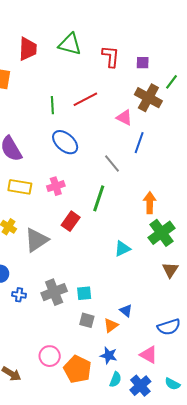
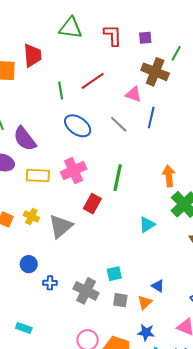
red trapezoid: (28, 49) -> (32, 55), moved
gray line: (112, 163) -> (119, 124), moved
pink cross: (56, 186) -> (74, 171), size x1.4
gray cross: (54, 292) -> (86, 291), moved, turned -35

